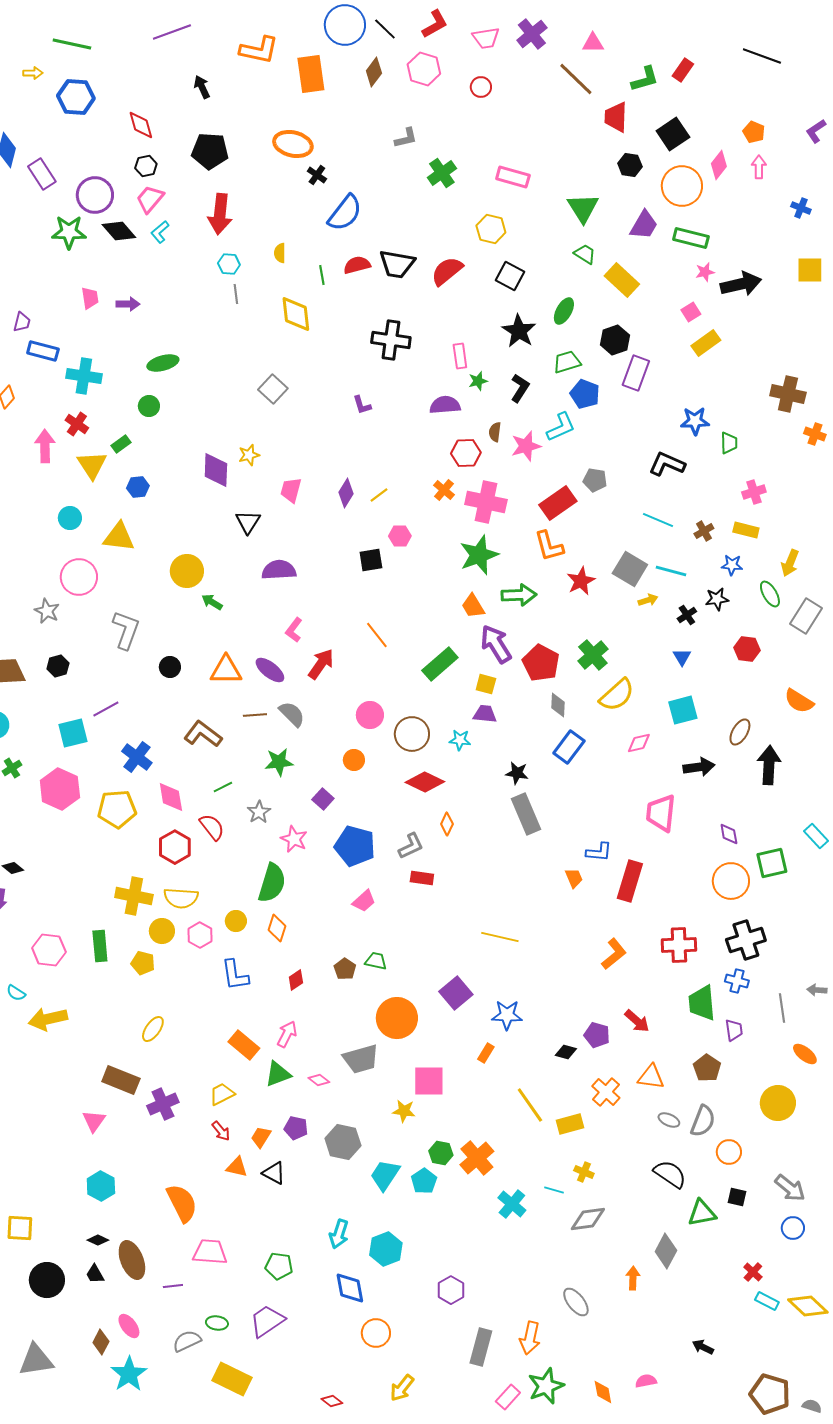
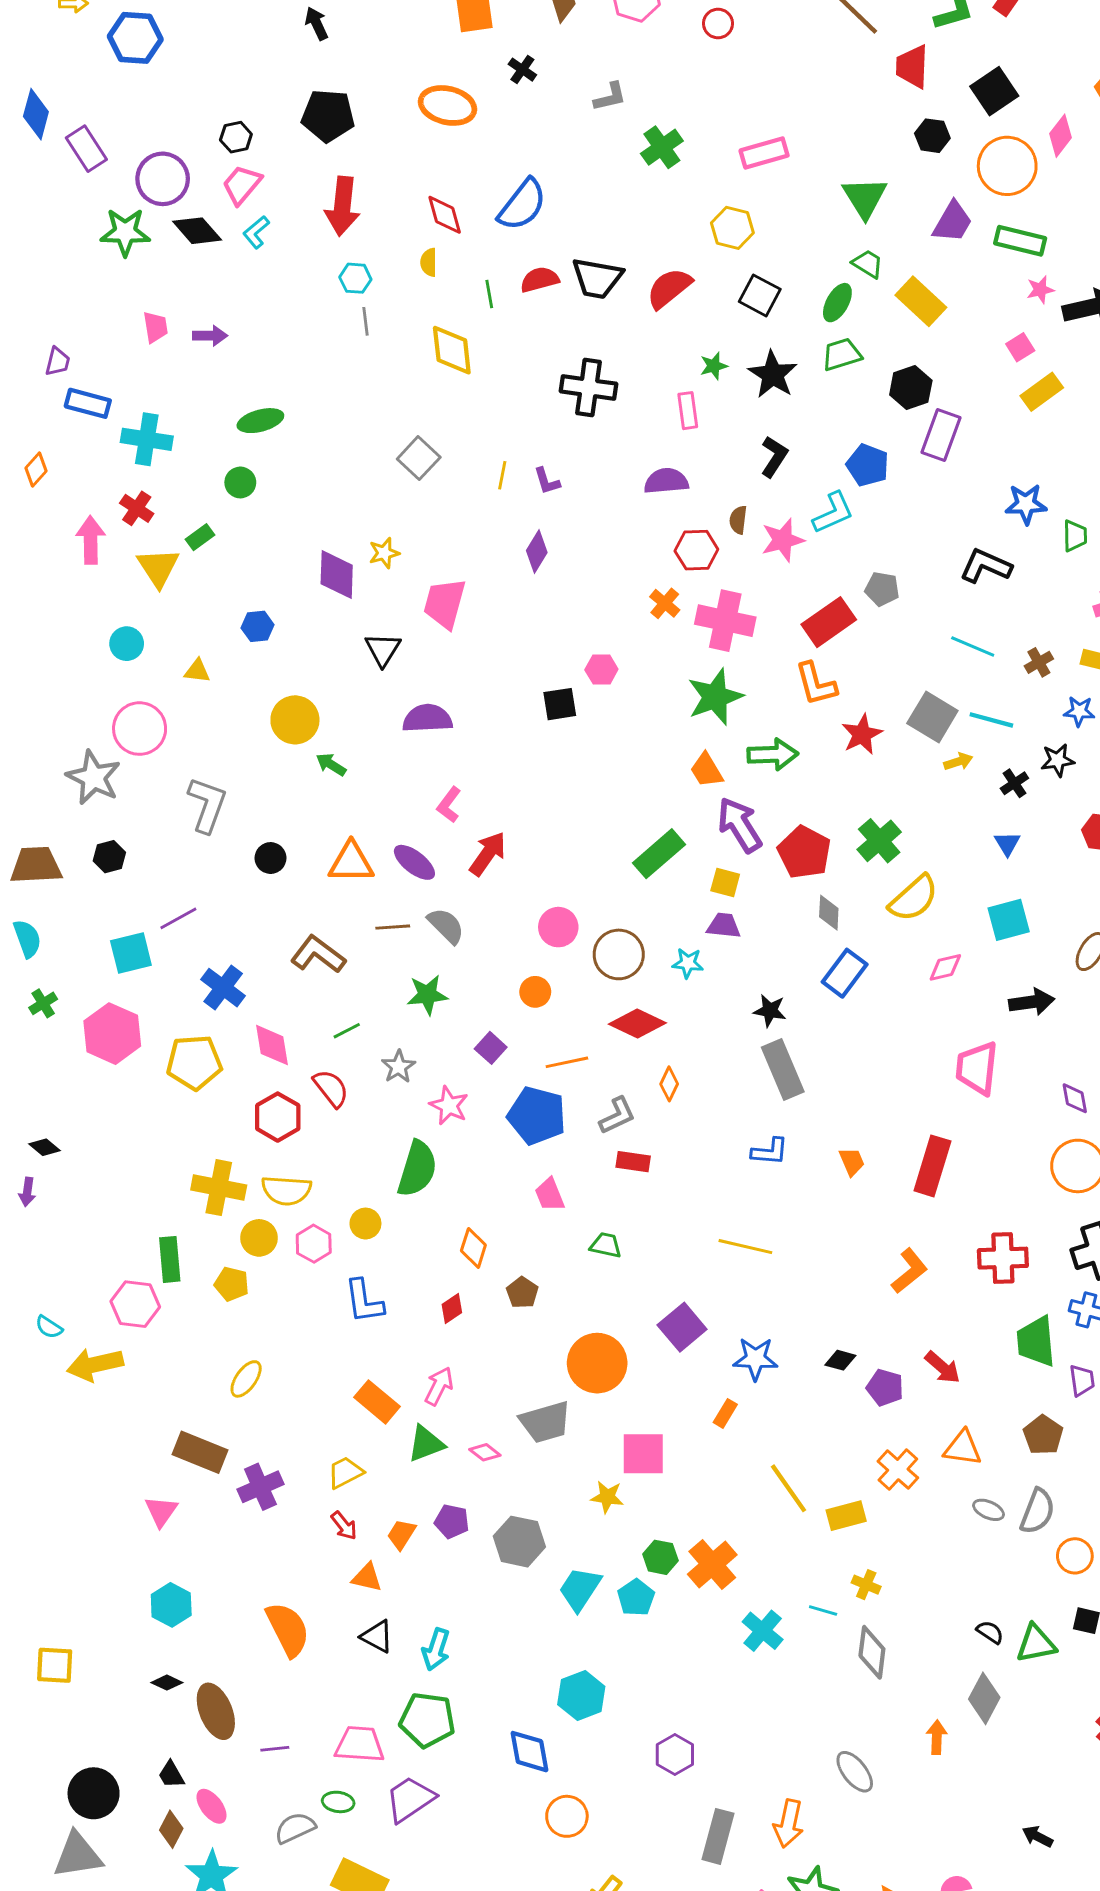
red diamond: (141, 125) -> (445, 215), moved
black cross: (317, 175) -> (522, 70), moved
pink rectangle: (513, 177) -> (764, 153), turned -32
green ellipse: (564, 311) -> (837, 303), moved
green trapezoid: (567, 362) -> (842, 354), moved
green star: (478, 381) -> (714, 366), moved
blue hexagon: (138, 487) -> (258, 626), moved
pink trapezoid: (291, 490) -> (445, 603), size x1.4
purple diamond: (346, 493) -> (537, 552), moved
yellow line: (379, 495) -> (502, 475), moved, turned -42
yellow triangle: (119, 537) -> (197, 671), size x0.6
gray star: (47, 611) -> (94, 777), size x1.5
orange line: (377, 635) -> (567, 1062), moved, turned -64
blue L-shape: (599, 852) -> (770, 1152), moved
pink trapezoid: (364, 901) -> (550, 1195), turned 110
orange diamond: (277, 928) -> (473, 1248), moved
pink hexagon: (49, 950) -> (135, 1304), moved
green trapezoid: (376, 961) -> (606, 1245), moved
black diamond: (566, 1052) -> (840, 1360), moved
black triangle: (274, 1173) -> (377, 1636), moved
black semicircle: (670, 1174) -> (990, 1632), moved, size x0.6
gray diamond: (588, 1219) -> (872, 1652), turned -75
cyan arrow: (339, 1234) -> (436, 1649), moved
pink trapezoid: (210, 1252) -> (360, 1744), moved
green pentagon: (279, 1266) -> (427, 1720), size x1.4
black trapezoid: (95, 1274) -> (171, 1775), moved
black circle: (47, 1280) -> (94, 1793), moved

